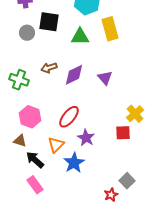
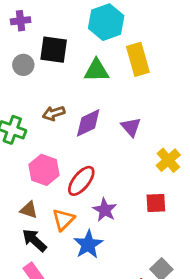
yellow cross: (135, 114) -> (168, 160), moved
pink hexagon: (30, 117) -> (44, 170), moved
brown triangle: (20, 141) -> (29, 210), moved

